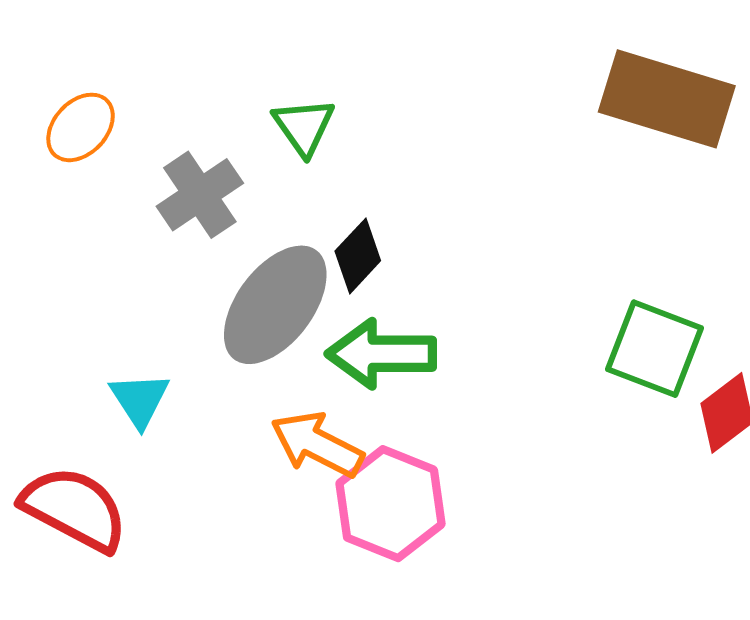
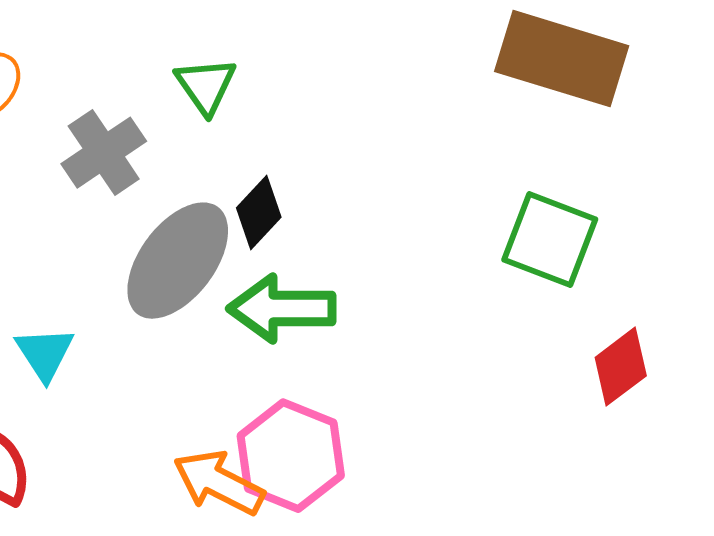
green square: (655, 349) -> (550, 240), moved
orange arrow: (317, 445) -> (219, 483), moved

